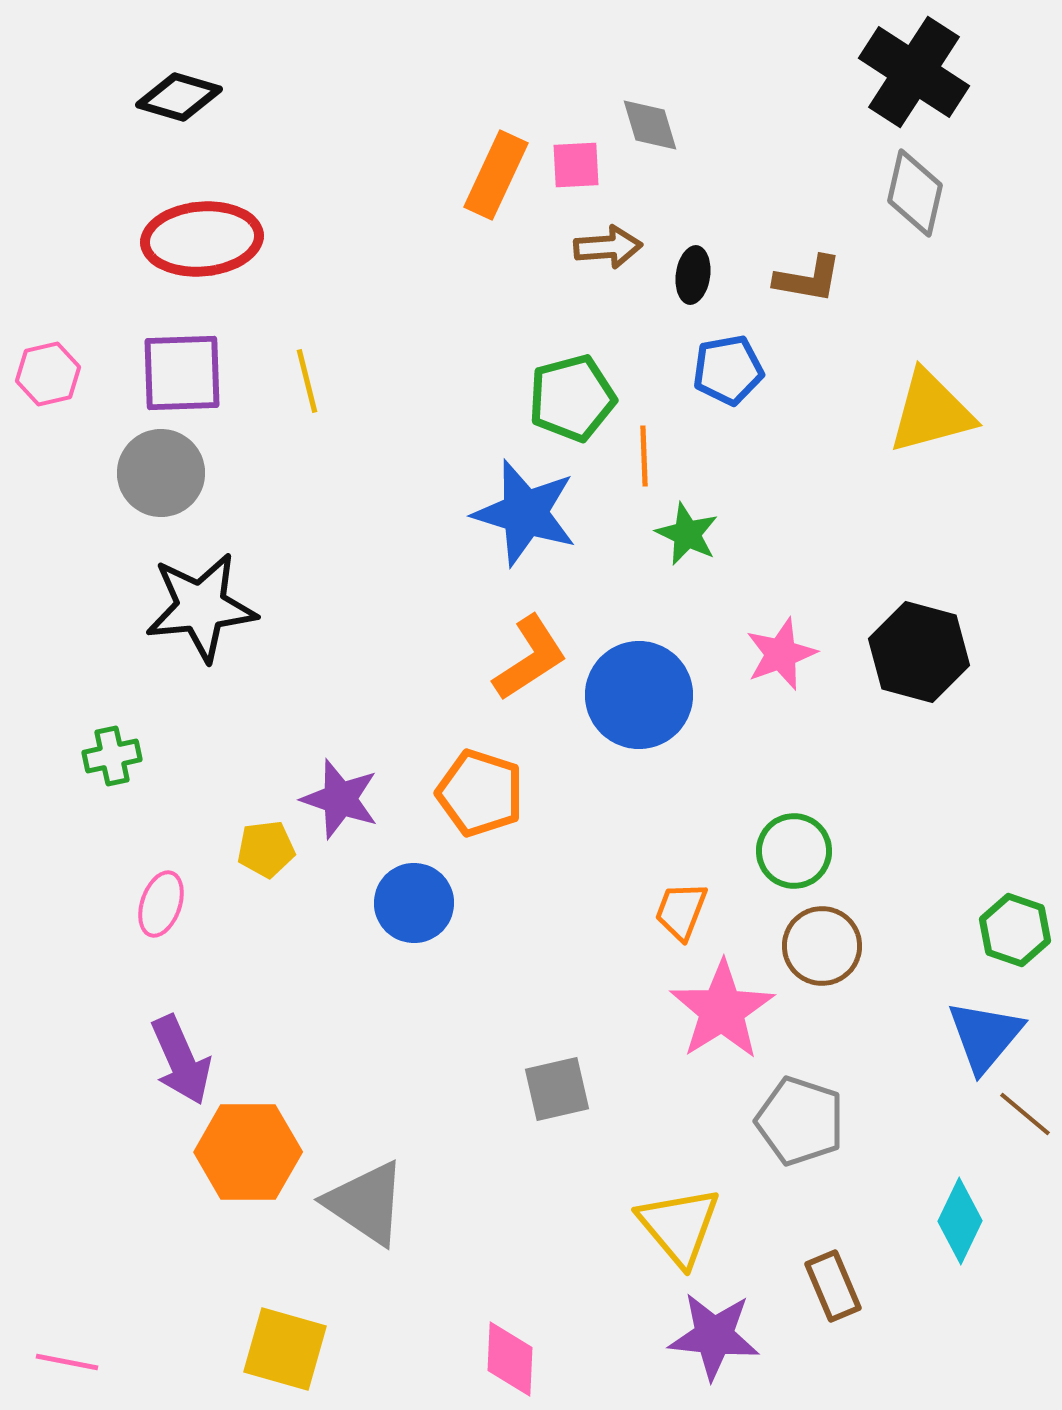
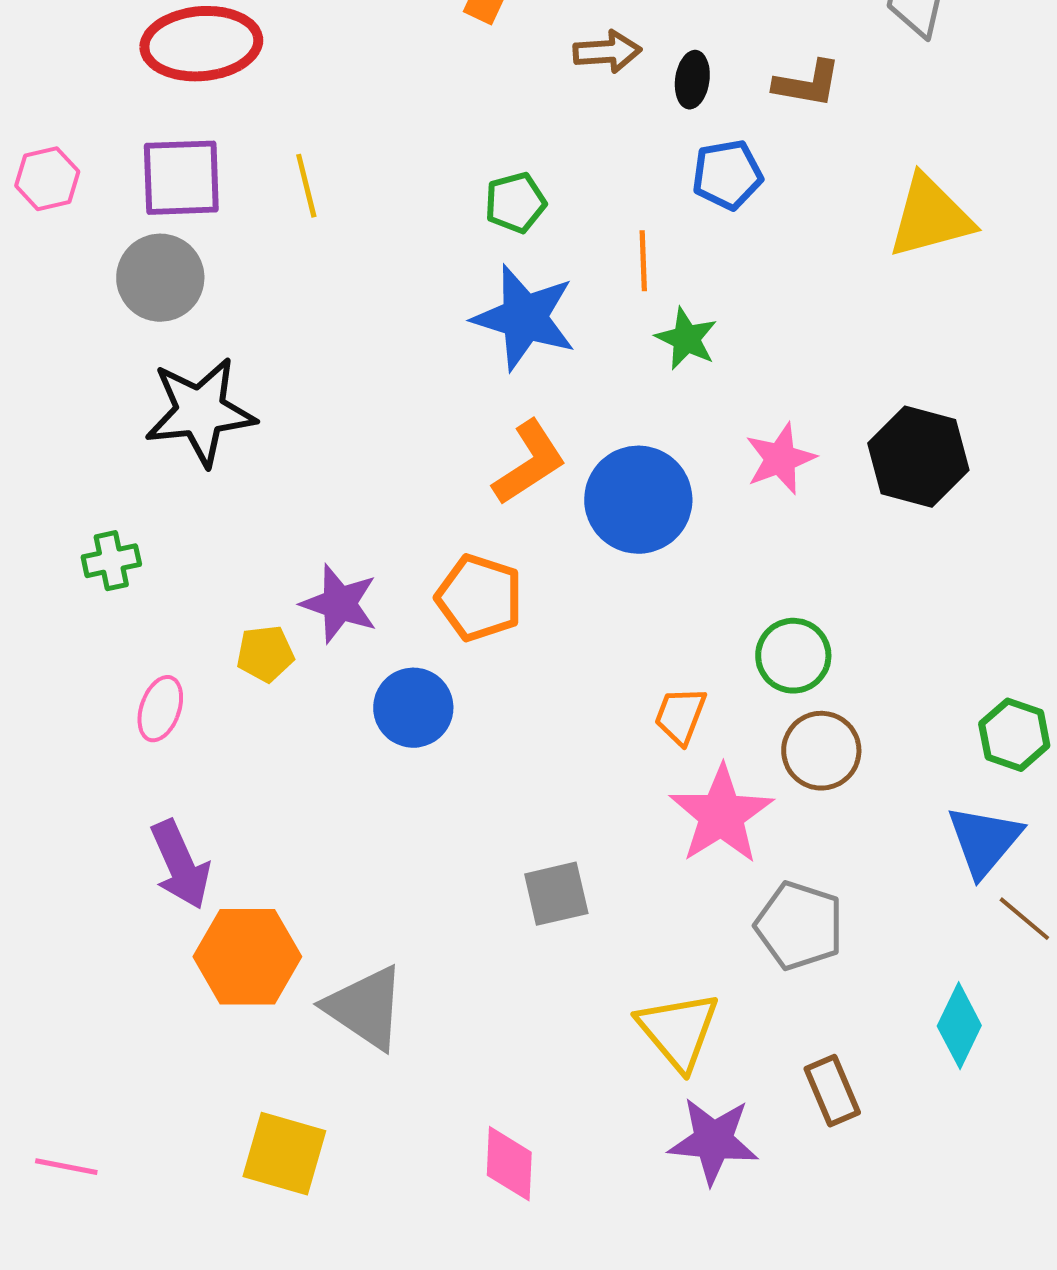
green pentagon: (572, 398) -> (515, 203), moved, size x0.7

